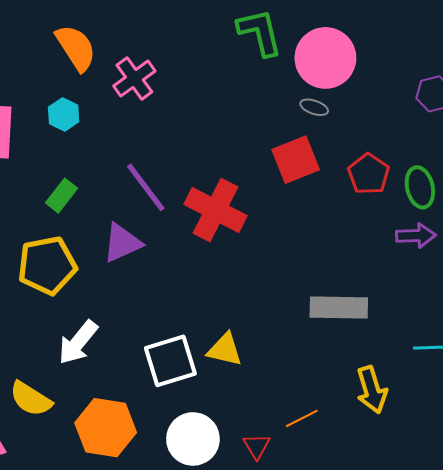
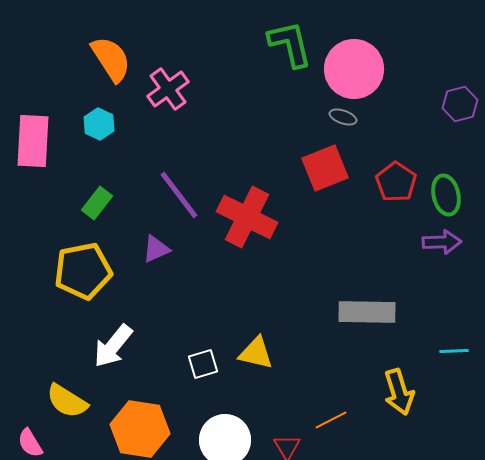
purple triangle: (122, 243) -> (156, 249), size x0.7
white square: (170, 361) -> (203, 364), size x0.6

